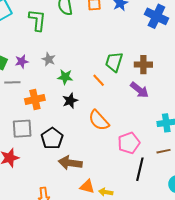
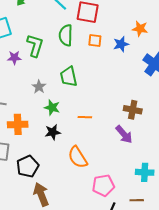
purple star: (22, 61) -> (14, 58), moved
green trapezoid: (114, 62) -> (69, 77), moved, turned -40
orange line: (99, 80) -> (85, 117), turned -56
brown arrow: (70, 163) -> (41, 194), turned 50

